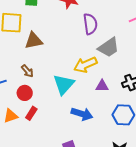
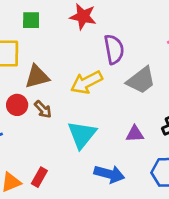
yellow arrow: (85, 65) -> (87, 82), moved
brown arrow: (27, 71) -> (43, 109), moved
red circle: (25, 93) -> (17, 105), moved

